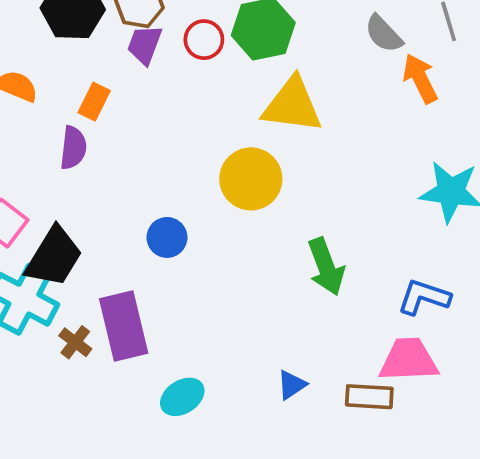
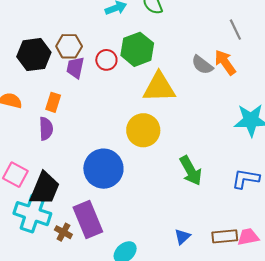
gray semicircle: (384, 34) -> (202, 65), moved
blue circle: (167, 237) -> (103, 169), size x1.8
pink trapezoid: (409, 360) -> (248, 237), moved, size x0.7

